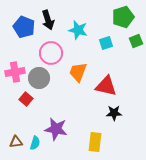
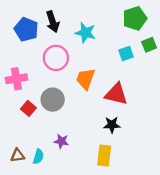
cyan square: (106, 43) -> (126, 54), moved
gray circle: (39, 78) -> (53, 100), moved
black star: (114, 113) -> (112, 125), moved
purple star: (56, 129) -> (61, 141), size x0.6

